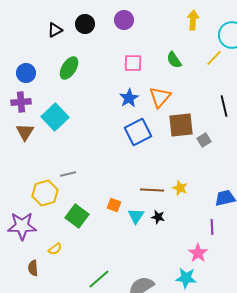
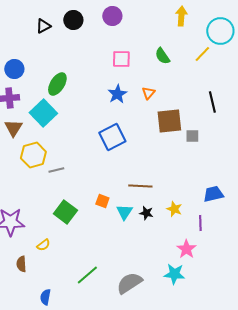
green ellipse: (69, 68) -> (57, 84), moved
orange triangle: (160, 97) -> (148, 93), size x0.6
blue square: (138, 132) -> (112, 137), moved
gray square: (204, 140) -> (192, 136), turned 32
yellow star: (180, 188) -> (174, 209), moved
yellow hexagon: (45, 193) -> (33, 155), moved

